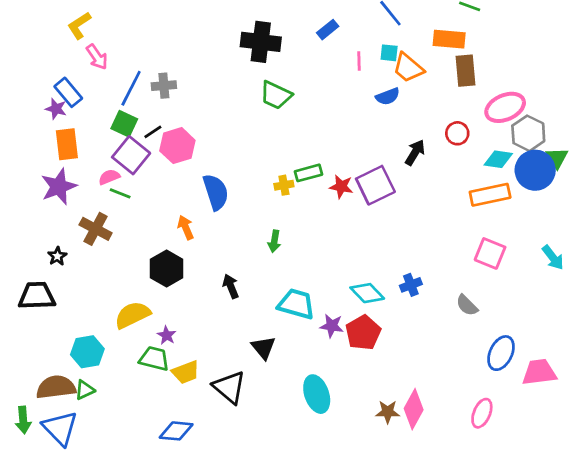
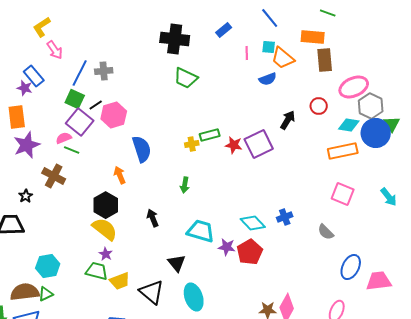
orange rectangle: (67, 144) -> (17, 117), moved
yellow semicircle: (132, 315) -> (105, 229), moved, turned 64
cyan ellipse: (317, 394) -> (194, 297), moved

